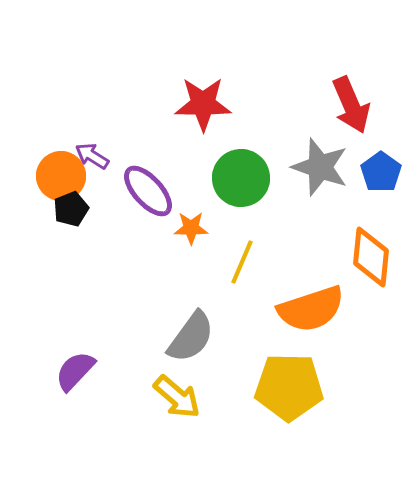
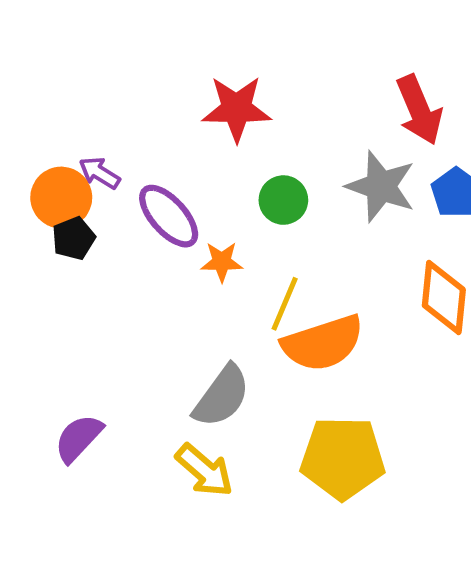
green circle: (241, 178) -> (283, 200), size x0.7
orange semicircle: (311, 309) -> (323, 343), moved

